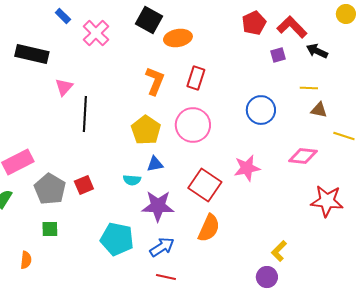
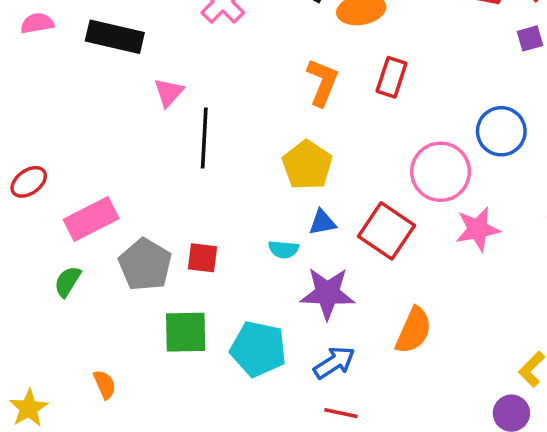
pink circle: (193, 125) -> (441, 172), moved
red square: (84, 185) -> (203, 258), turned 30
red square: (205, 185) -> (387, 231), moved
green square: (50, 229) -> (186, 332), moved, size x1.6
orange semicircle: (26, 260) -> (105, 384), turned -30

